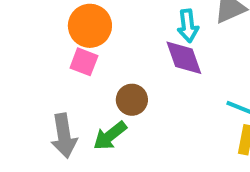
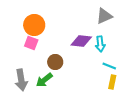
cyan arrow: (188, 26) -> (100, 44), moved
purple diamond: (184, 58) -> (81, 41), turned -65

